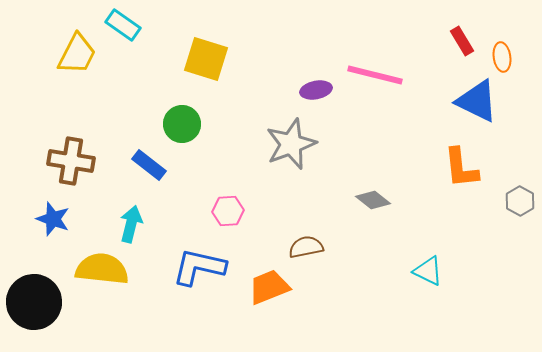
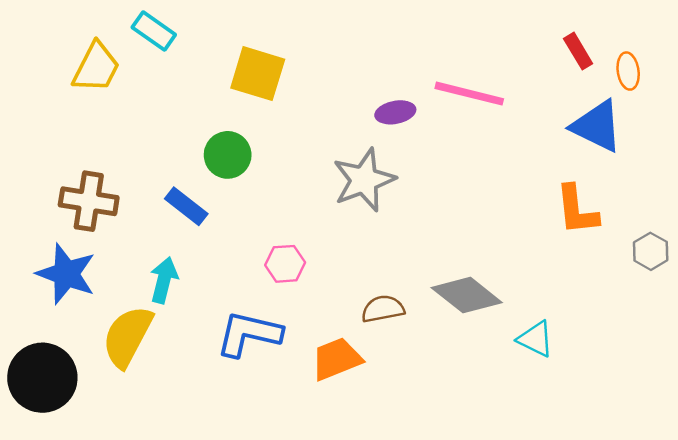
gray diamond: (373, 200) -> (467, 295), moved, size x1.6
blue star: (53, 219) -> (66, 274), size x1.4
yellow semicircle: (102, 269) -> (127, 336), turned -68

